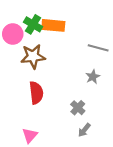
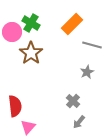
orange rectangle: (53, 25) -> (72, 24), moved, turned -50
brown star: (33, 56) -> (31, 53), turned -30
red semicircle: (36, 93) -> (15, 106), moved

